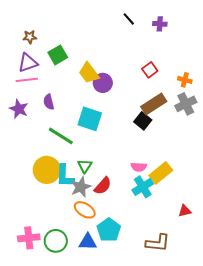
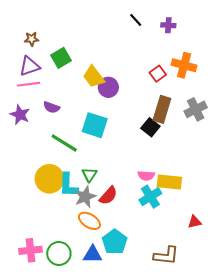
orange cross: (185, 80) -> (184, 65), moved, size x1.6
purple semicircle: (49, 102) -> (52, 107), turned -56
brown rectangle: (154, 104) -> (162, 109), turned -40
yellow rectangle: (161, 173) -> (169, 182), turned 45

